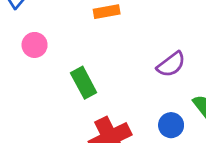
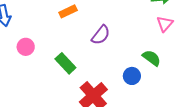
purple semicircle: (171, 64) -> (101, 35), moved

